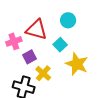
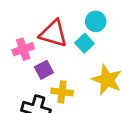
cyan square: (60, 45) -> (84, 43), moved
yellow cross: (43, 73) -> (62, 92), turned -35

